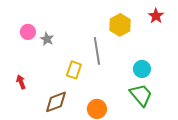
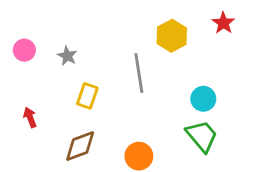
pink circle: (28, 32) -> (24, 50), moved
yellow rectangle: (74, 70) -> (87, 96), moved

